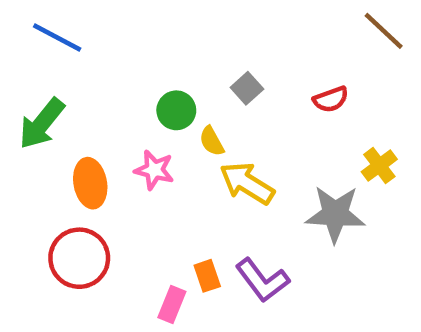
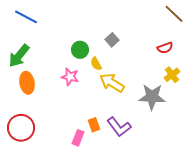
red semicircle: (331, 99) -> (165, 48), moved
orange ellipse: (90, 183) -> (27, 83), moved
red circle: (79, 258) -> (21, 128), moved

